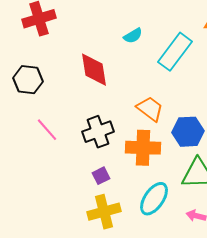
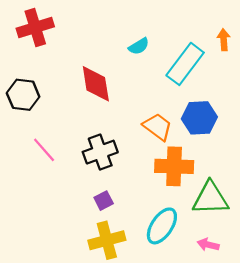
blue hexagon: (188, 132) -> (199, 118), moved
orange cross: (143, 148) -> (174, 166), moved

